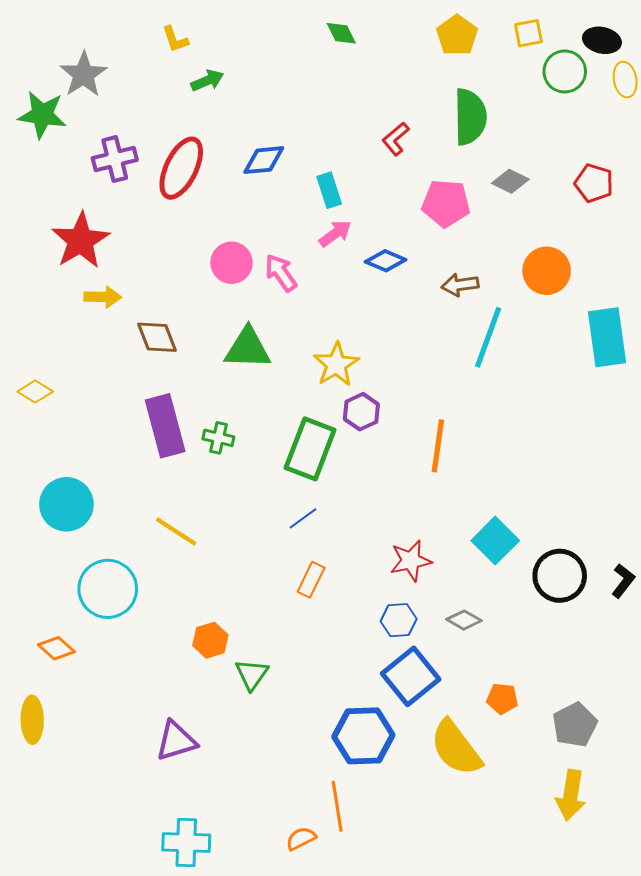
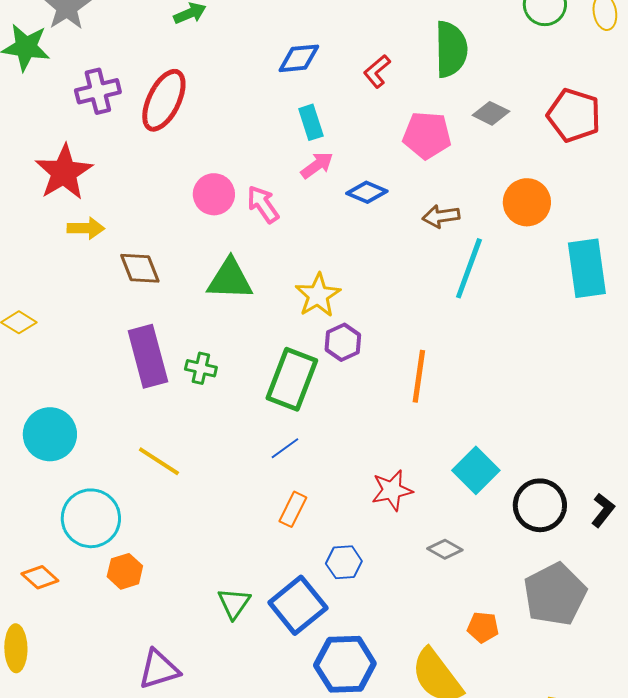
blue diamond: (264, 160) -> (299, 58), moved
red pentagon: (594, 183) -> (574, 115), size x1.4
blue hexagon: (399, 620) -> (344, 562), moved
orange hexagon: (210, 640) -> (125, 571), moved
blue square: (411, 676) -> (298, 605), moved
gray pentagon: (575, 725) -> (555, 594), moved, size x1.4

